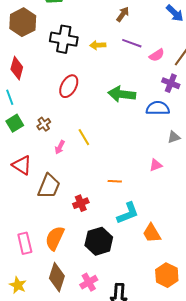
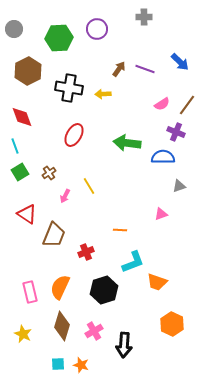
brown arrow: (123, 14) -> (119, 69), moved
purple line: (132, 43) -> (145, 69), moved
red diamond: (17, 68) -> (22, 117), turned -35
orange trapezoid: (152, 233) -> (157, 282), turned -40

